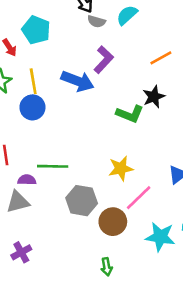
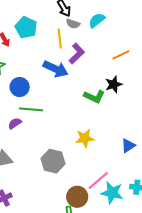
yellow line: (33, 81) -> (60, 39), moved
green line: (53, 166) -> (31, 109), moved
purple semicircle: (27, 180) -> (15, 123), moved, turned -40
pink line: (139, 198) -> (98, 180), moved
brown circle: (113, 222) -> (77, 197), moved

